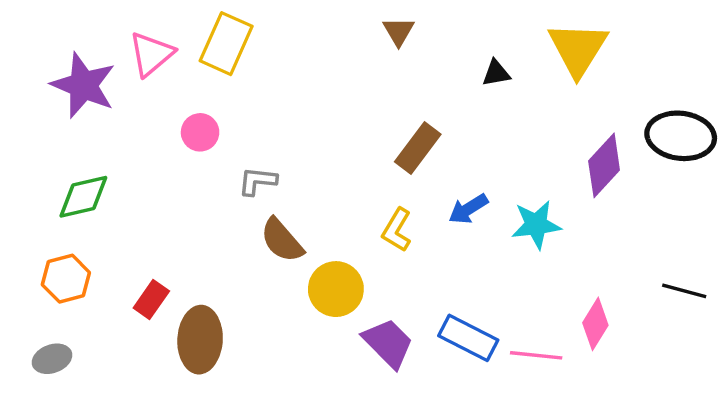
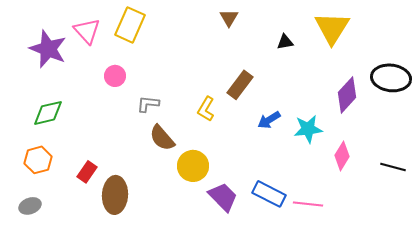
pink triangle: (151, 54) -> (87, 31), turned -32
yellow L-shape: (397, 230) -> (206, 109), moved
pink diamond: (595, 324) -> (342, 156), moved

